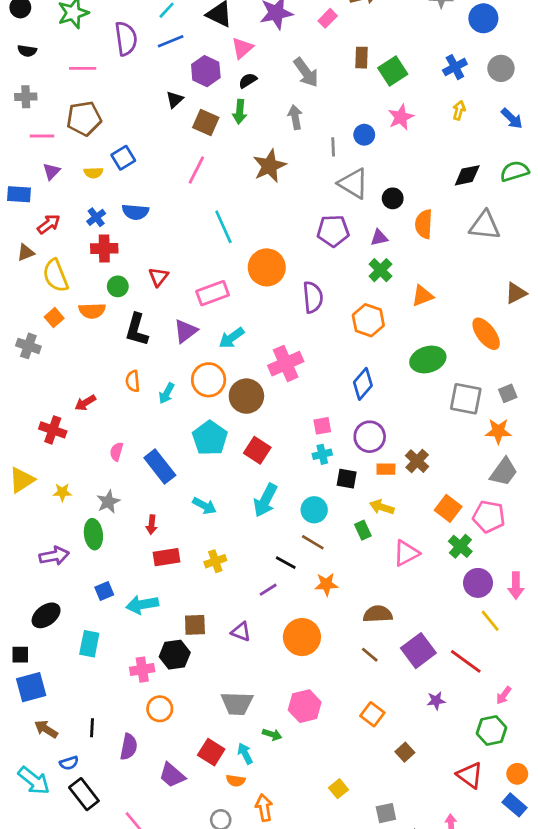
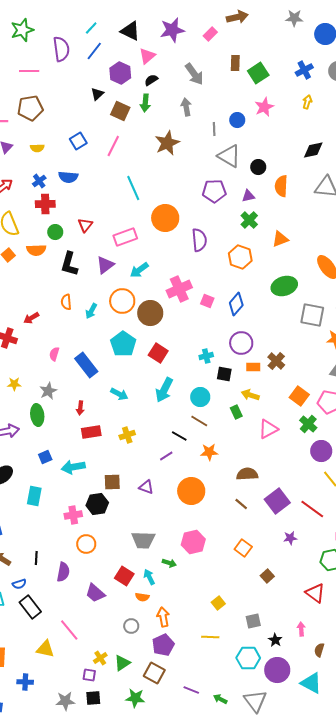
blue line: (171, 41) -> (94, 51), turned -30
blue square: (123, 158) -> (78, 141), moved
pink square: (322, 426) -> (207, 301), moved, turned 32

